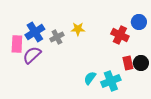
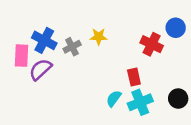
blue cross: (35, 32) -> (44, 40), turned -30
red rectangle: (128, 63) -> (134, 77), moved
black circle: (141, 63) -> (178, 99), moved

